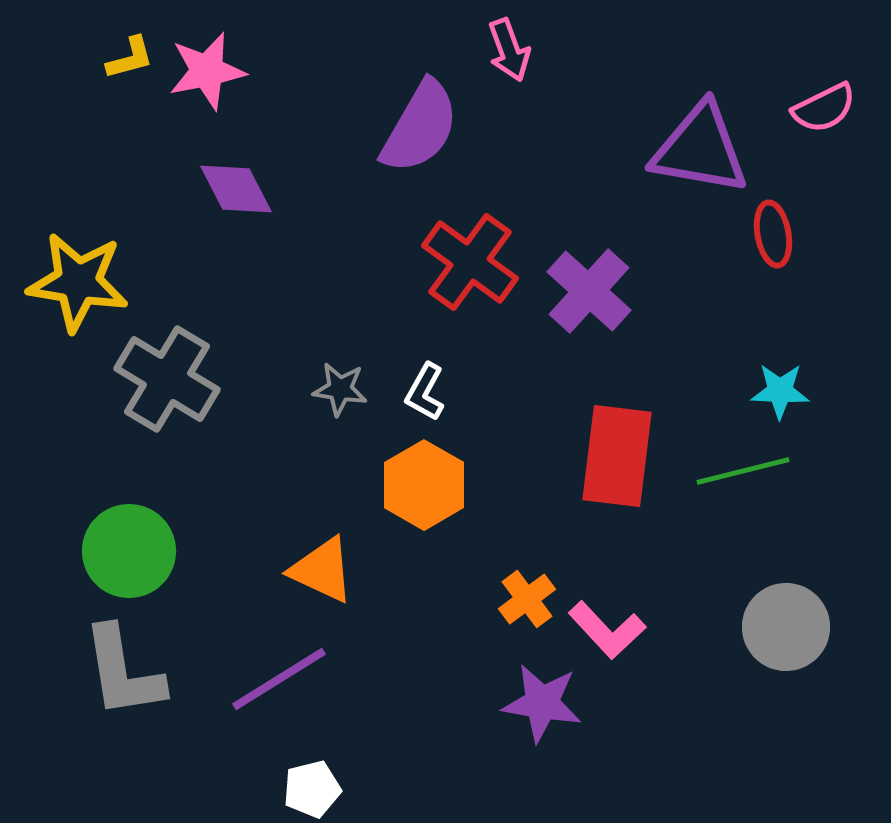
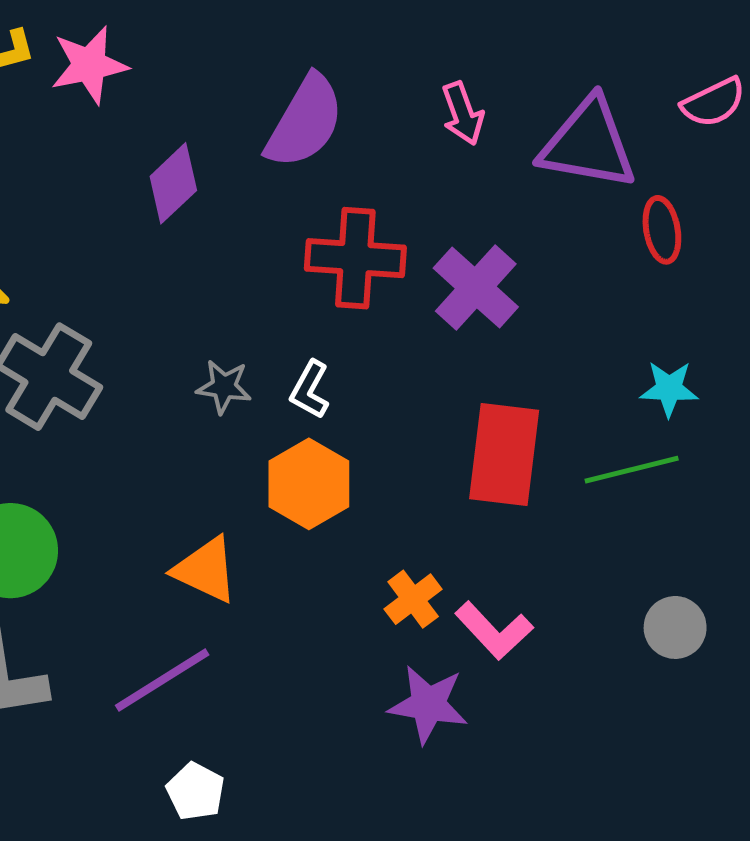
pink arrow: (509, 50) -> (463, 113), moved
purple diamond: (236, 189) -> (173, 183), moved, turned 74
red cross: (470, 262) -> (355, 258), turned -32
gray circle: (786, 627) -> (675, 627), size x0.7
white pentagon: (312, 789) -> (196, 791), turned -30

